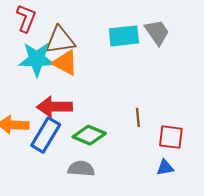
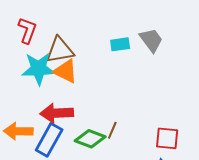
cyan rectangle: (124, 36) -> (120, 44), size x0.7
brown line: (138, 117) -> (112, 130), moved, turned 30

